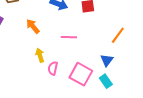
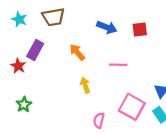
pink semicircle: (53, 68) -> (99, 120), moved

